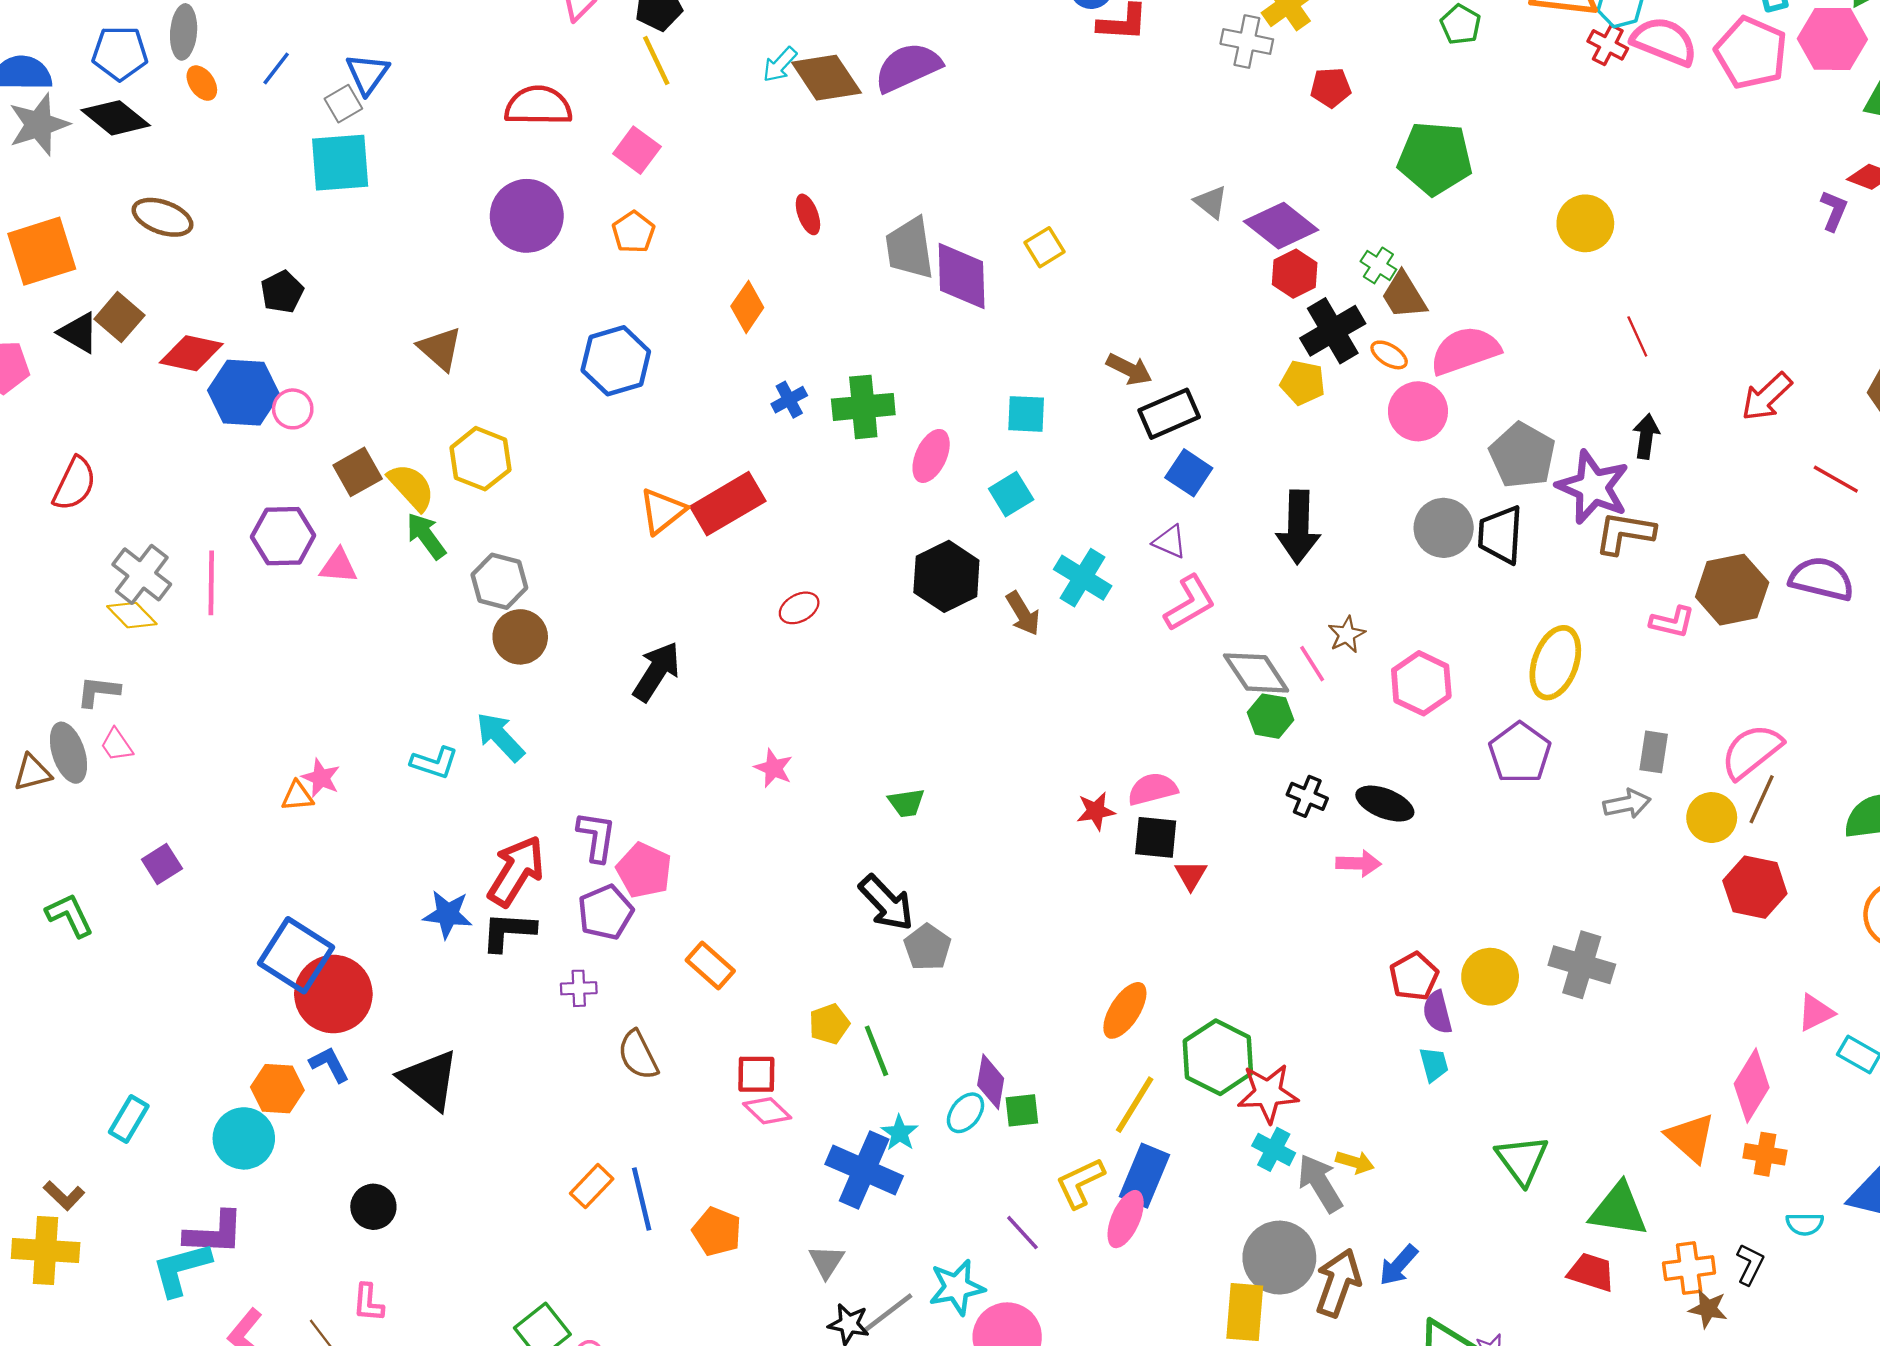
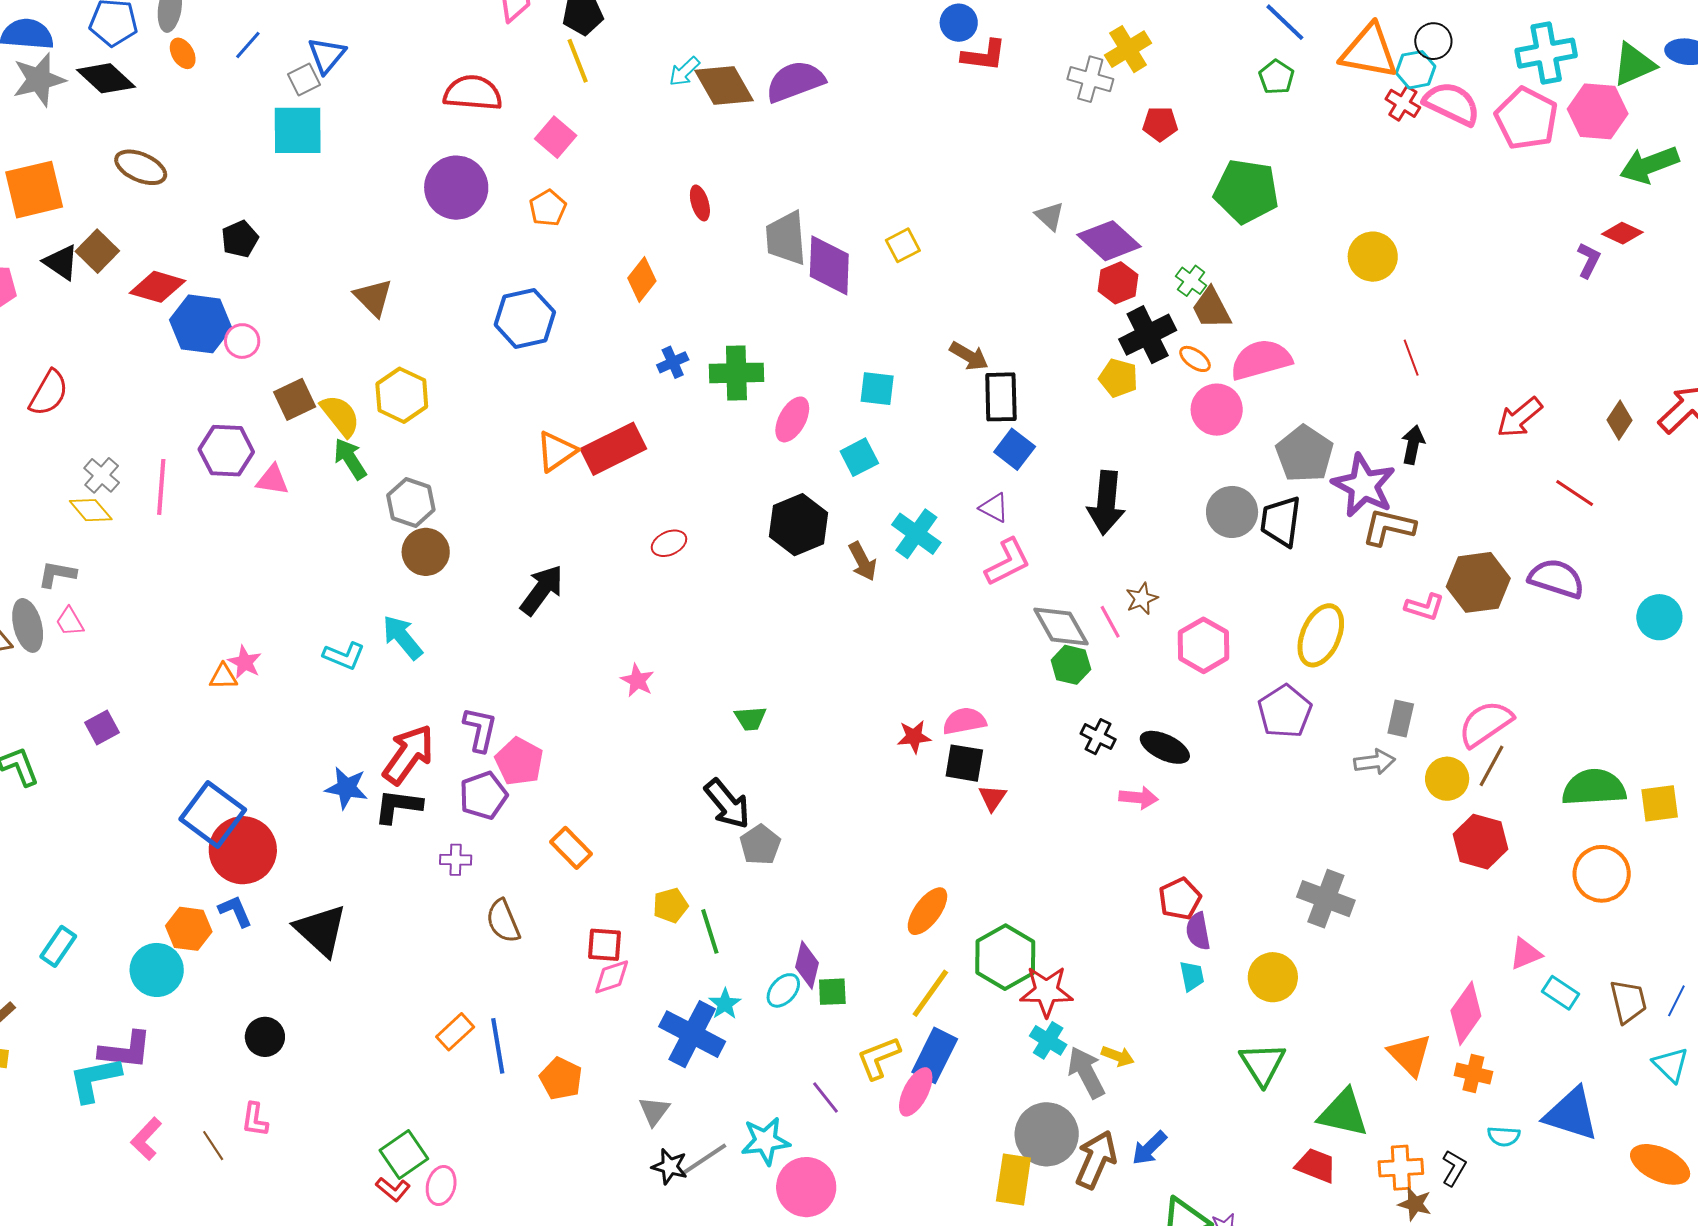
black rectangle: (1169, 414) -> (1001, 397), turned -72
gray cross: (142, 574) -> (102, 475), size x0.7
yellow circle: (1490, 977) -> (1273, 977), moved
pink diamond: (767, 1111) -> (612, 977), turned -66

